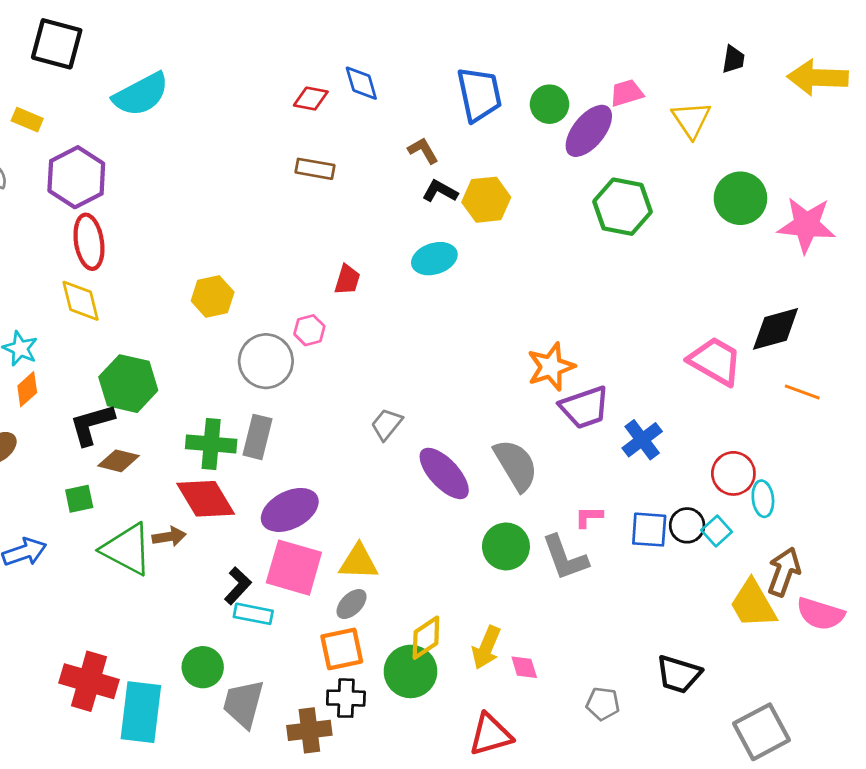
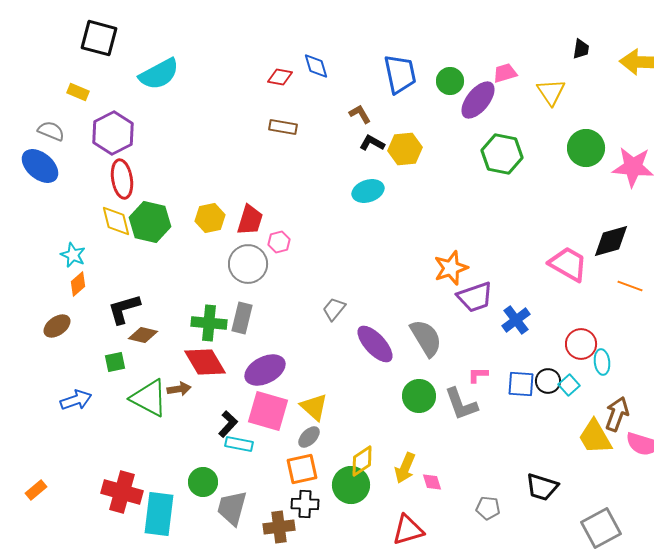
red trapezoid: (347, 280) -> (250, 220), moved, size x1.4
green hexagon: (128, 384) -> (150, 222), moved
yellow triangle: (359, 562) -> (314, 407), turned 40

